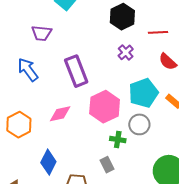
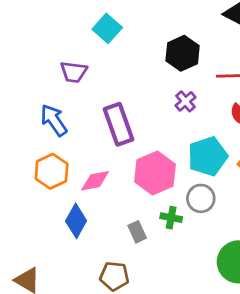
orange hexagon: (19, 125) -> (52, 171), moved
blue diamond: (48, 162) -> (76, 221), moved
gray rectangle: (107, 165) -> (137, 232), moved

